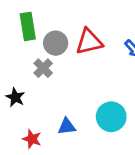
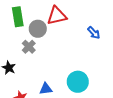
red triangle: (89, 42) -> (57, 16), moved

